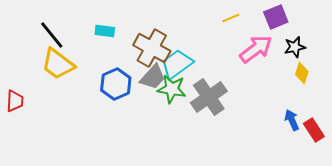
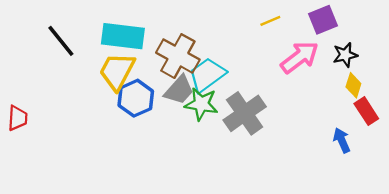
cyan rectangle: (105, 31) -> (123, 36), size x1.8
yellow trapezoid: (58, 64) -> (117, 71), moved, turned 81
red rectangle: (314, 130) -> (366, 111), moved

